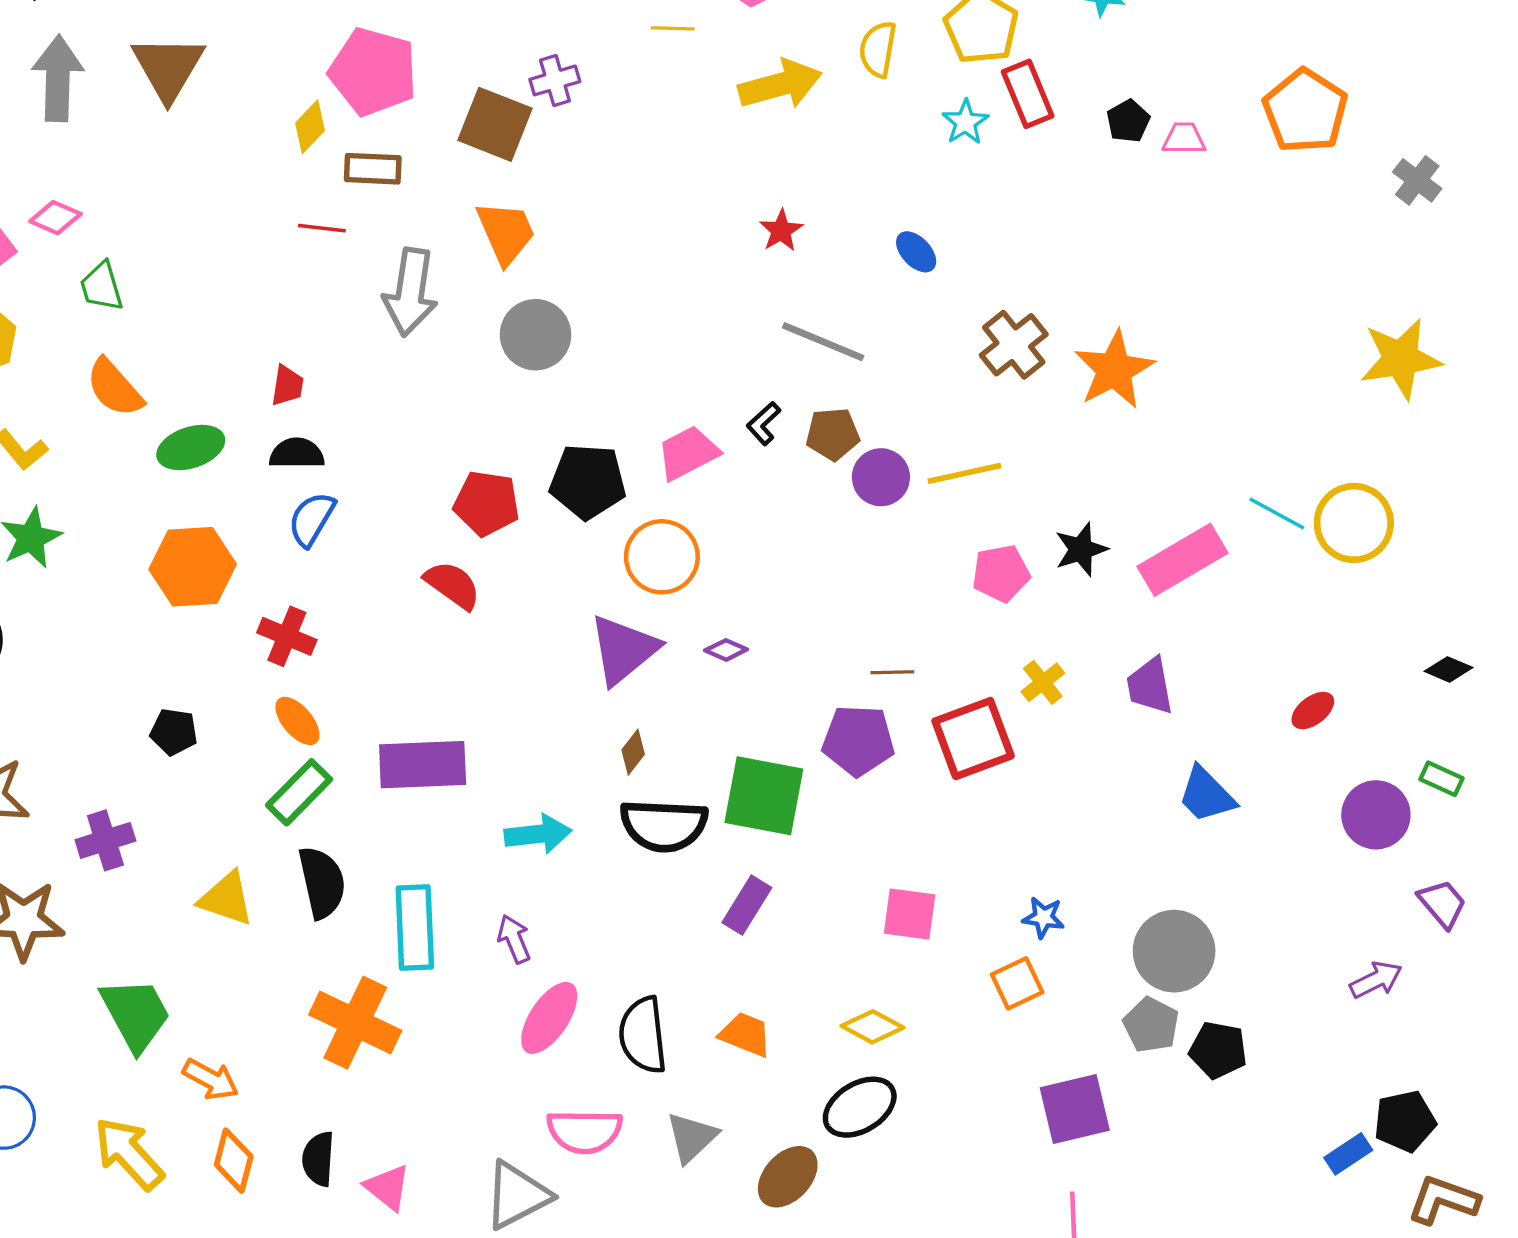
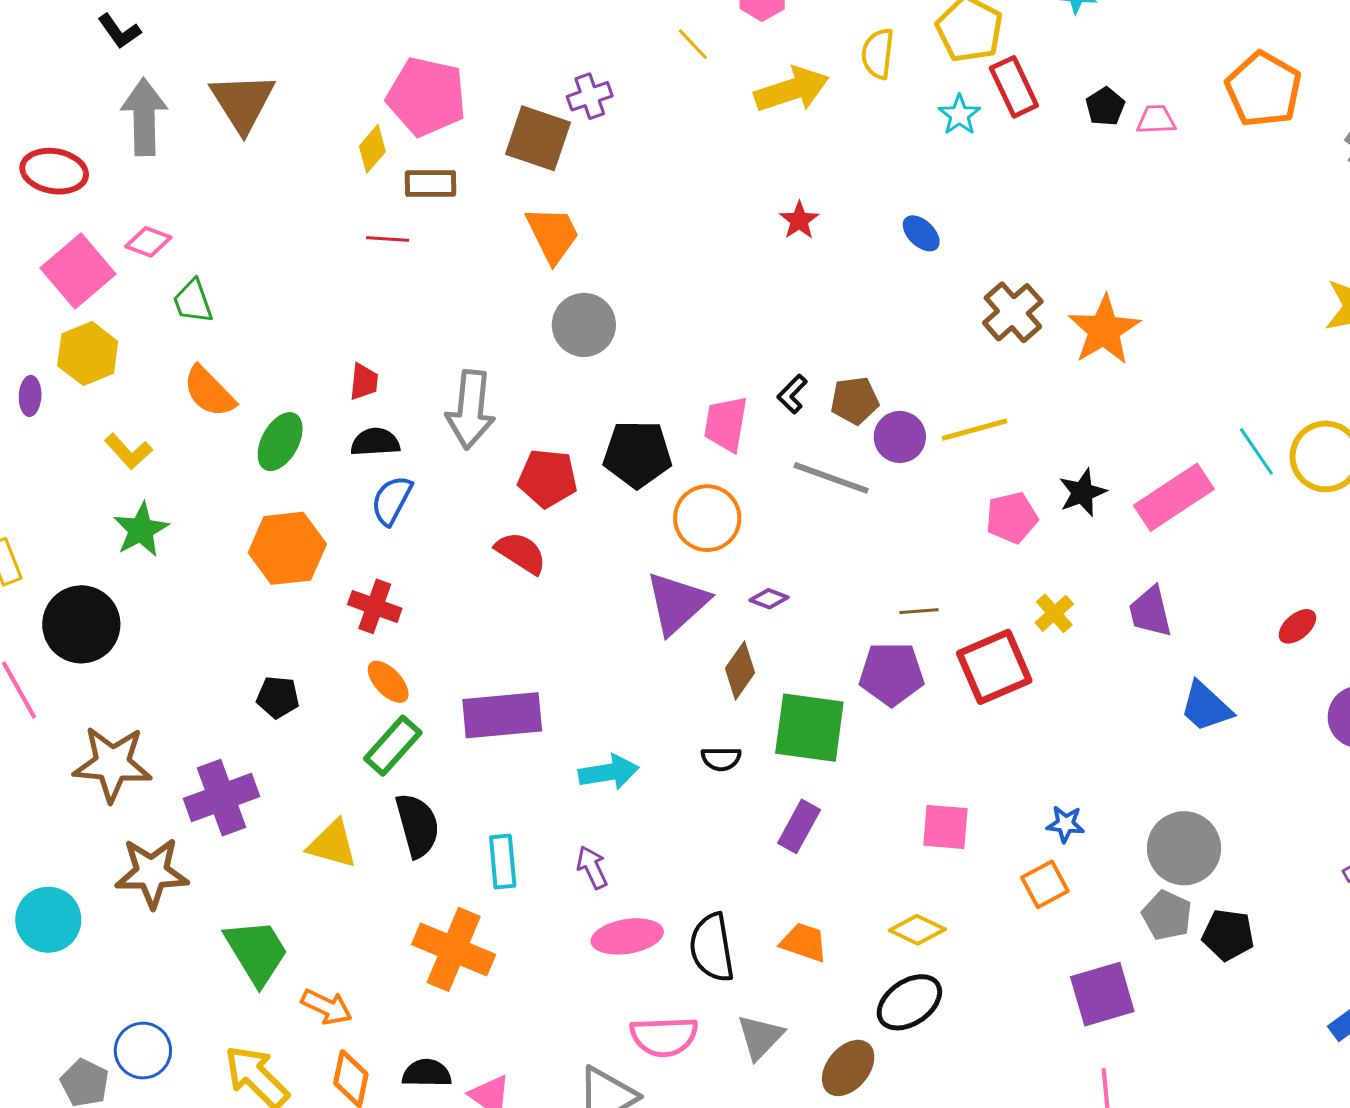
yellow line: (673, 28) -> (693, 44), turned 48
gray arrow: (410, 292) -> (471, 410), moved
gray line: (823, 342) -> (831, 478), moved
green ellipse: (191, 447) -> (280, 442), turned -40
pink trapezoid: (688, 453) -> (726, 424), turned -50
cyan line: (1277, 513) -> (1256, 451), turned 30
brown diamond: (633, 752) -> (740, 671), moved, size x1.4
black semicircle: (664, 825) -> (721, 759), size x0.5
purple cross: (105, 840) -> (221, 798), size x1.4
cyan rectangle: (415, 927) -> (503, 861), size x0.7
pink ellipse: (549, 1018) -> (627, 936), turned 50
black semicircle: (318, 1159) -> (427, 1073), turned 90

